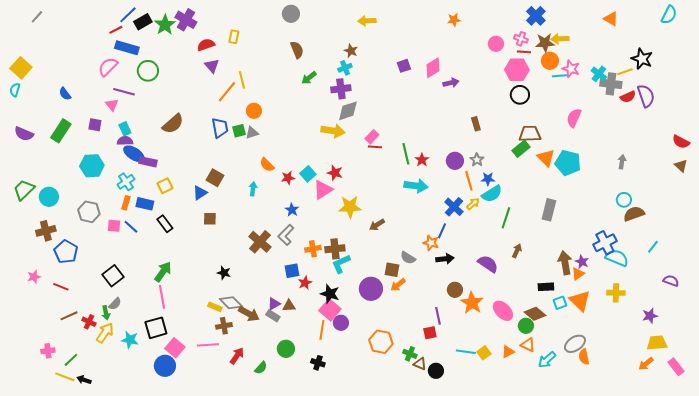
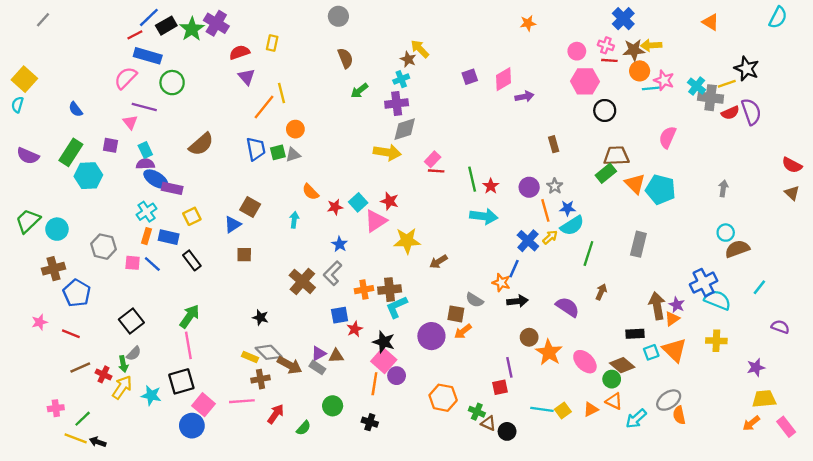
yellow arrow: (367, 21) -> (420, 49), moved, turned 48
pink hexagon: (517, 70) -> (585, 81), moved
cyan hexagon: (92, 166) -> (88, 176), moved

